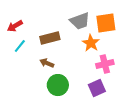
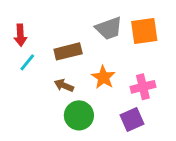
red arrow: (15, 26) -> (20, 35), turned -63
orange star: (91, 43) -> (103, 77), moved

